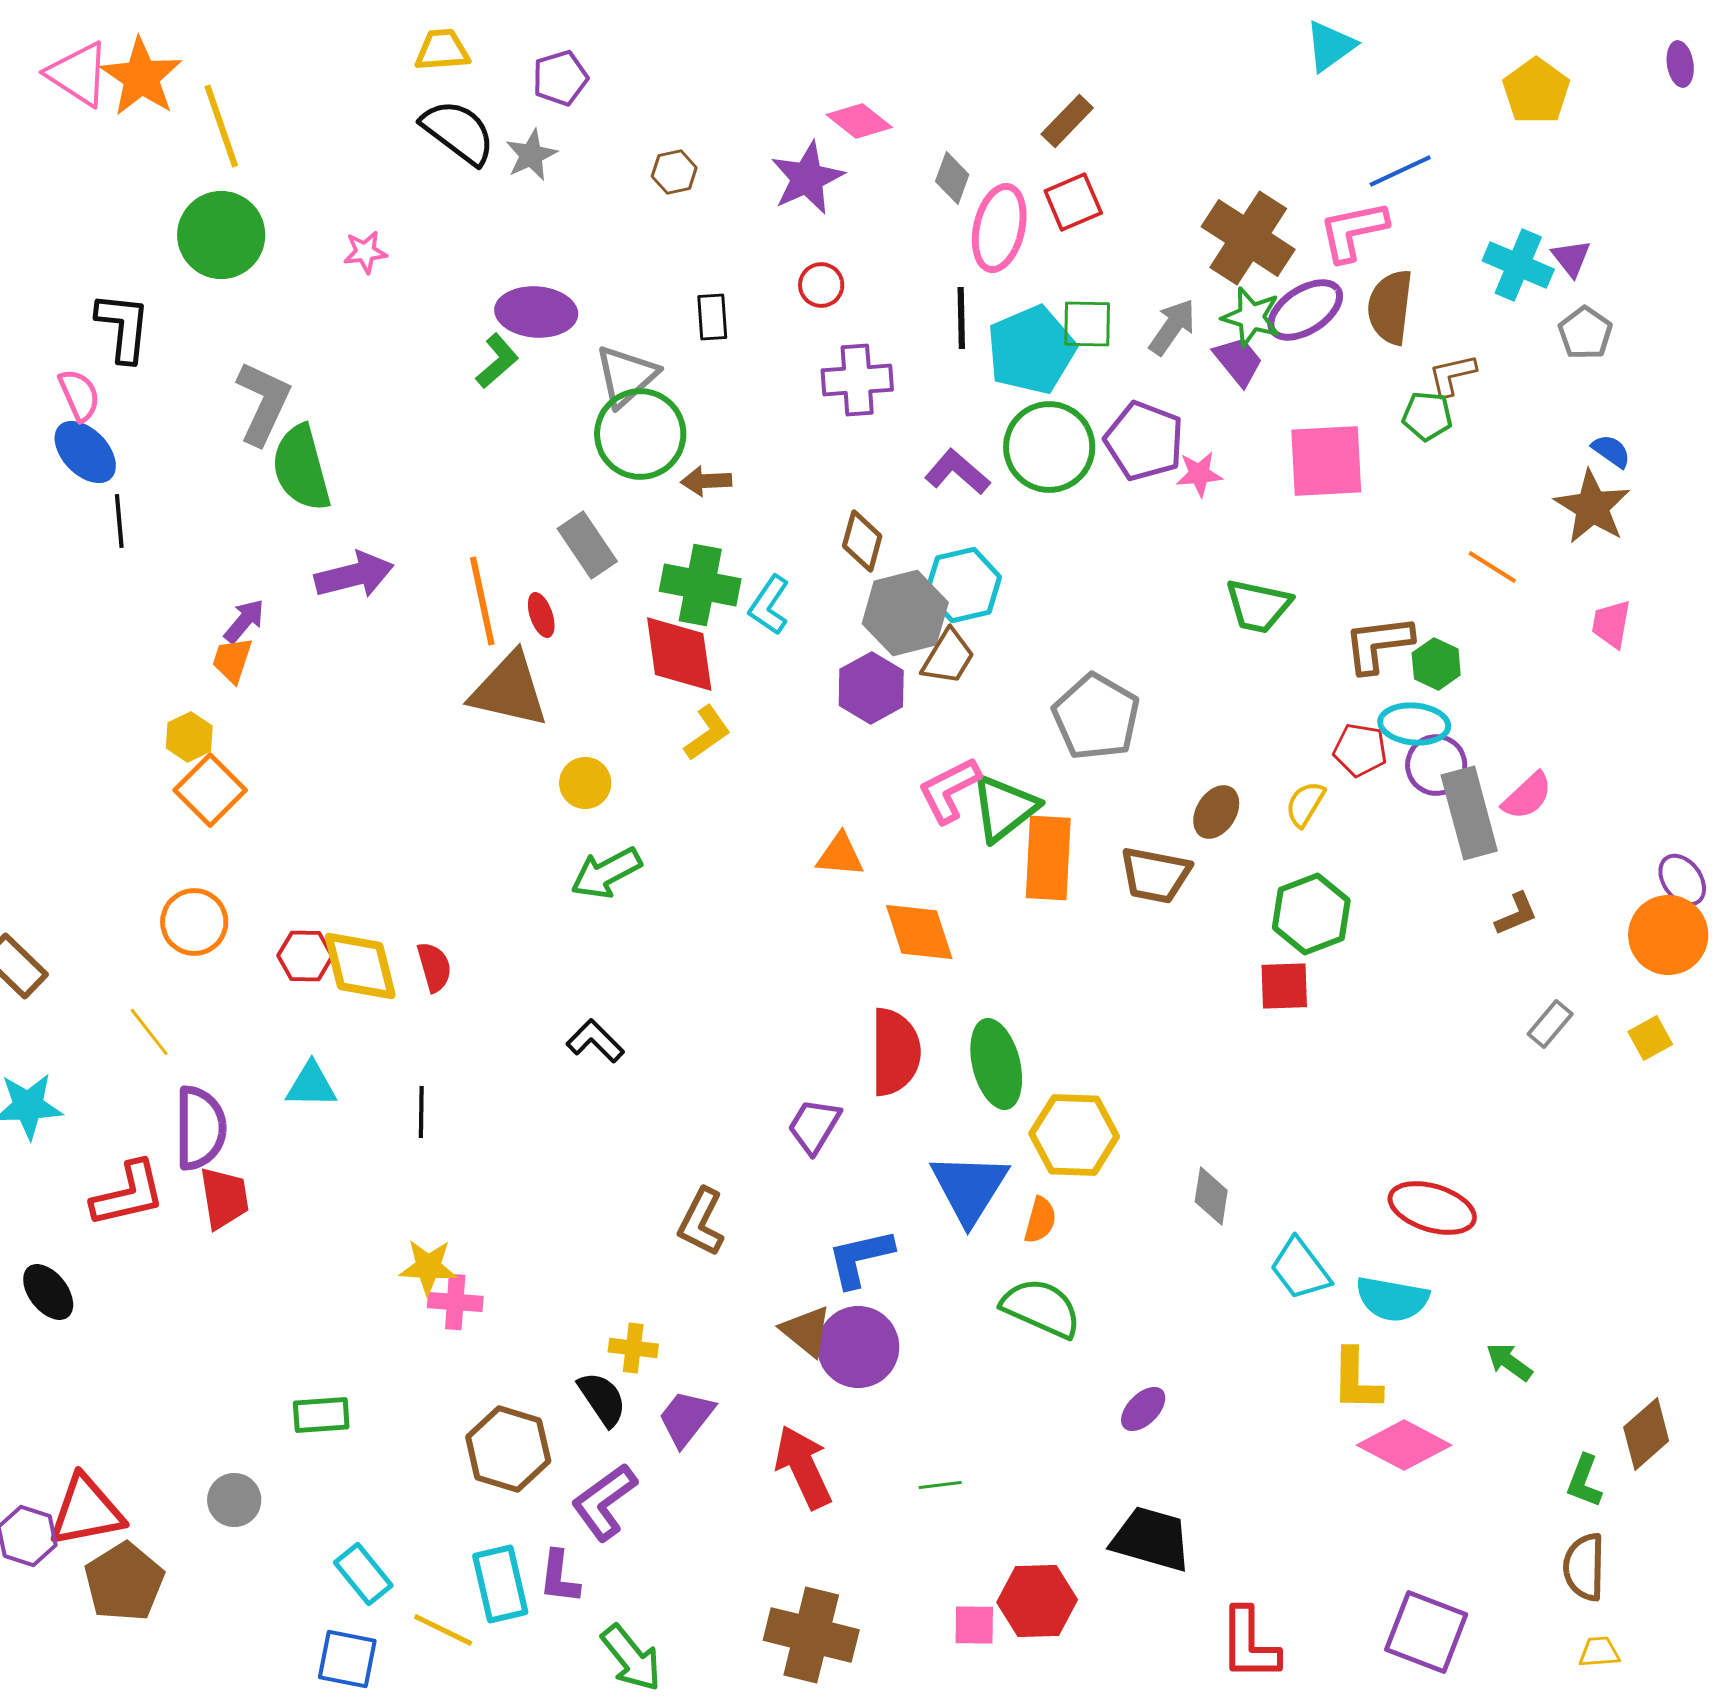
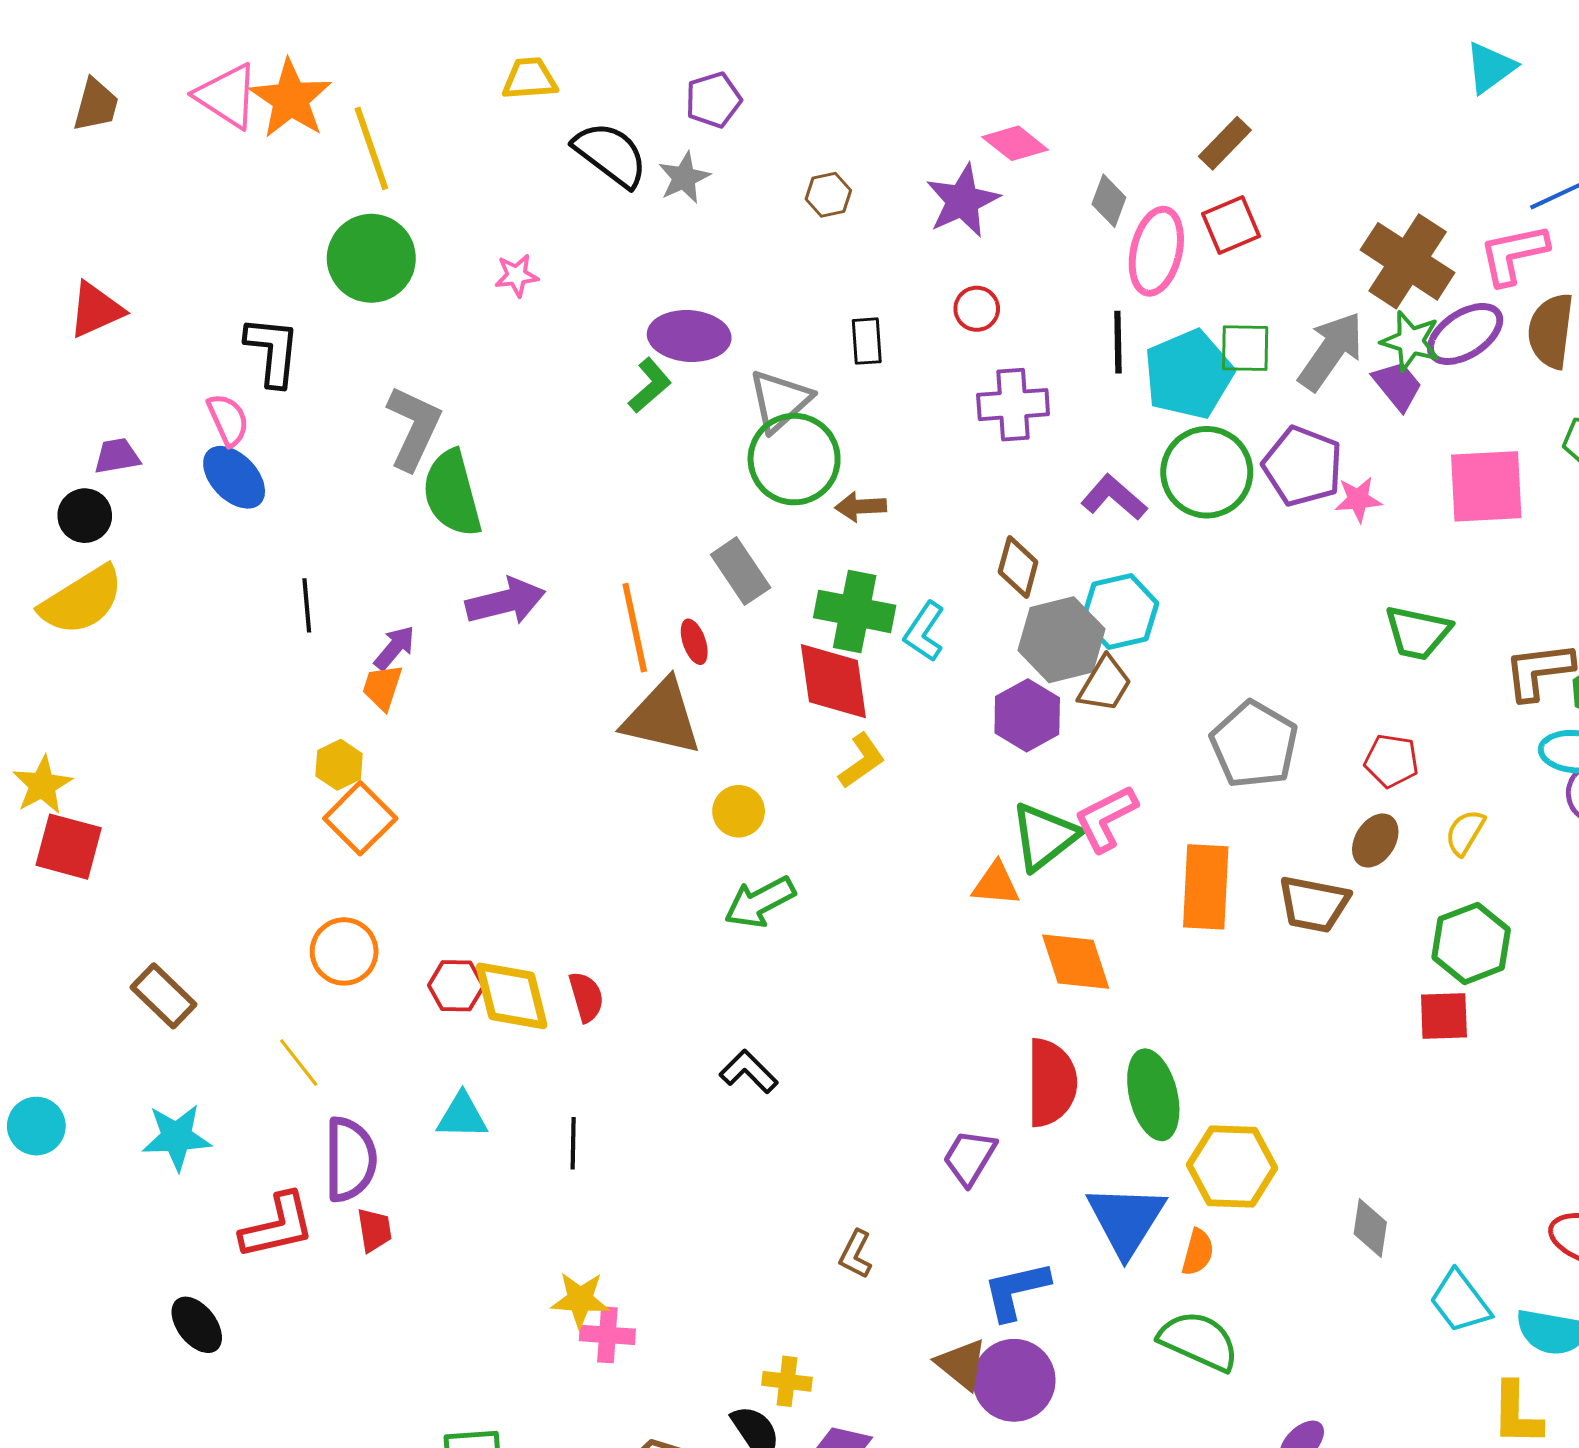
yellow trapezoid: (442, 50) -> (530, 79), moved
gray arrow: (1172, 327) -> (1331, 351), size x1.4
black line: (119, 521) -> (307, 605), moved
red pentagon: (1360, 750) -> (1391, 761), moved
green triangle: (1004, 808) -> (1044, 836), moved
red trapezoid: (224, 1198) -> (374, 1230), size x0.7
brown L-shape: (701, 1222) -> (856, 1254), size x0.7

